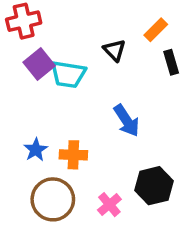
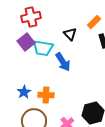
red cross: (24, 21) -> (31, 17), moved
blue arrow: (127, 121) -> (63, 62), moved

